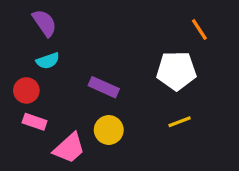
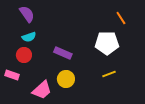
red circle: (26, 90) -> (24, 55), moved
pink rectangle: (35, 122) -> (12, 75), moved

